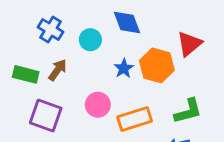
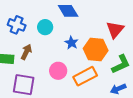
red triangle: (189, 44) -> (115, 30), moved
orange hexagon: (157, 65) -> (96, 49), moved

